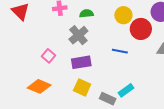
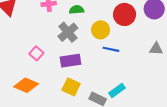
yellow circle: (123, 15) -> (101, 30), moved
red circle: (141, 29) -> (125, 14), moved

